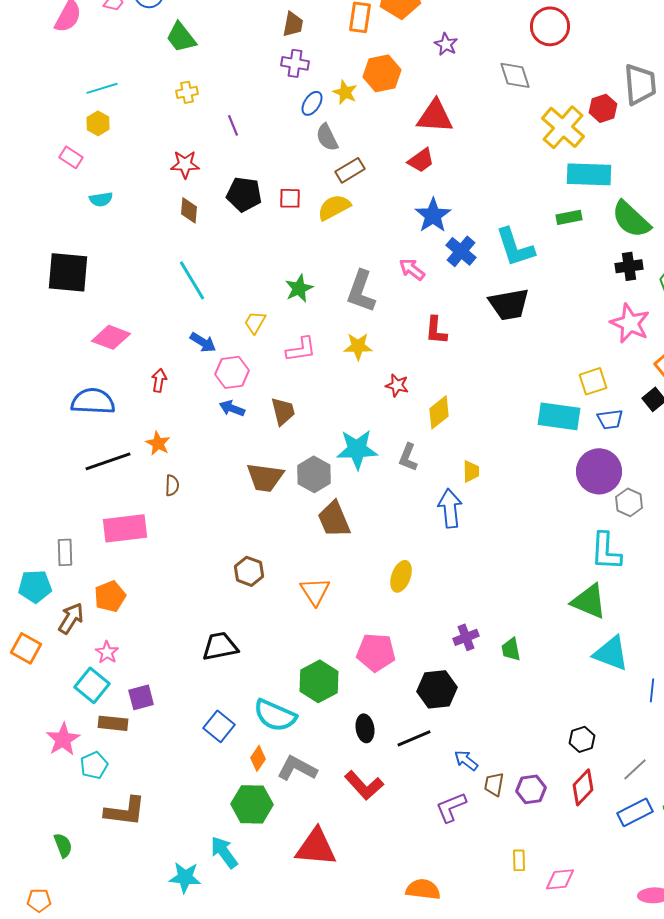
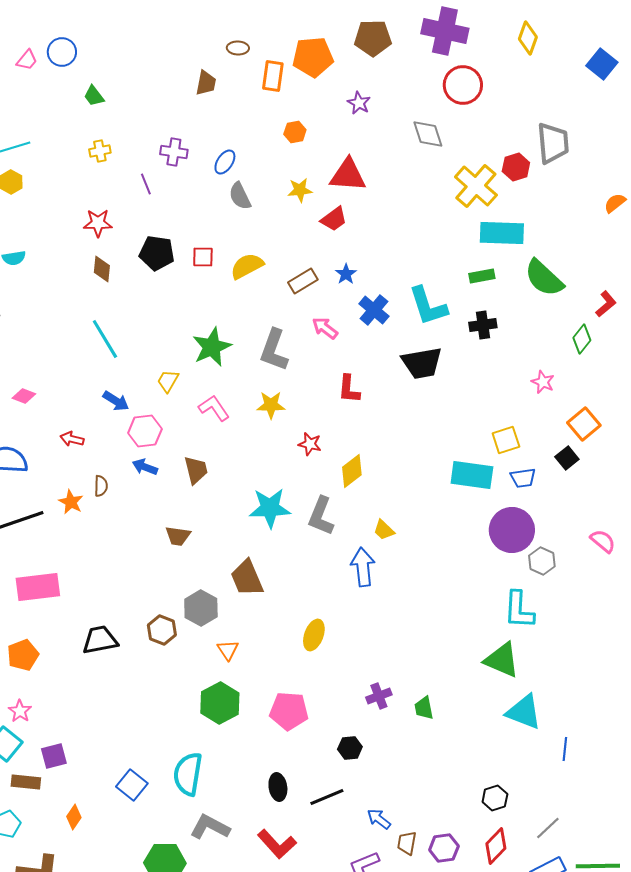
green trapezoid: (181, 37) -> (94, 96), size x0.7
purple cross: (295, 63) -> (174, 152), moved
orange hexagon: (382, 73) -> (295, 132), size x0.6
yellow star: (345, 92) -> (300, 190), moved, turned -30
brown rectangle: (350, 170) -> (303, 281), moved
blue star: (433, 215) -> (346, 274), size x0.6
black cross: (629, 266) -> (483, 325), moved
green star: (299, 288) -> (212, 347), size x1.4
pink star: (630, 323) -> (543, 382), size x0.6
pink diamond: (111, 337) -> (24, 396), size x0.6
pink L-shape: (301, 349) -> (214, 408), turned -116
red arrow: (159, 380) -> (72, 439), turned -85
gray L-shape: (408, 457) -> (321, 516), size x1.4
yellow trapezoid: (471, 471) -> (384, 530), turned 135
gray hexagon: (314, 474) -> (201, 608), moved
brown trapezoid: (265, 477) -> (178, 536), size x0.7
brown semicircle: (172, 485) -> (101, 486), moved
orange triangle: (315, 591) -> (228, 650), size x0.7
black trapezoid: (220, 646) -> (100, 640), moved
green hexagon: (319, 681) -> (220, 703), moved
black hexagon: (437, 689) -> (350, 748), size x0.6
cyan semicircle: (275, 715) -> (188, 774), turned 75
orange diamond: (258, 758) -> (74, 817), moved

